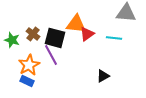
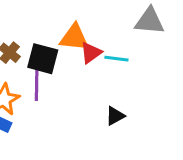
cyan line: (114, 38) -> (116, 59), moved
purple line: (51, 55) -> (37, 84), turned 30

